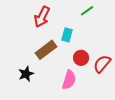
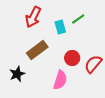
green line: (87, 11) -> (78, 19), moved
cyan rectangle: (67, 35) -> (60, 27), moved, turned -32

